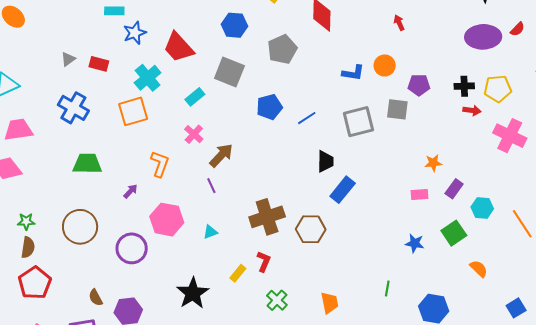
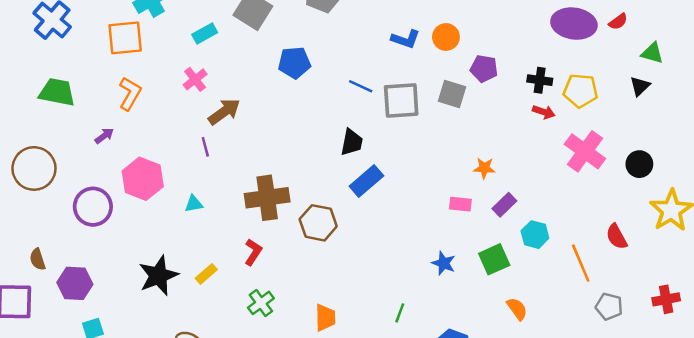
blue line: (307, 118) -> (361, 86), moved, turned 48
orange L-shape: (160, 164) -> (130, 94), moved
yellow rectangle: (238, 273) -> (206, 274), moved

